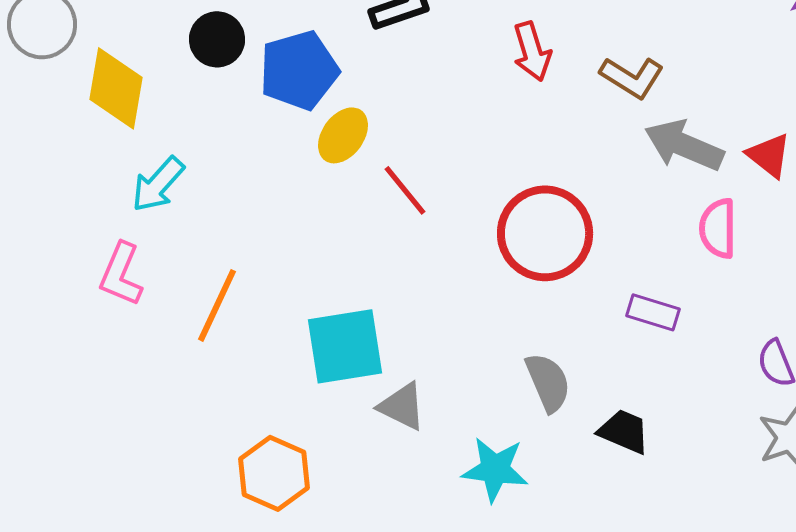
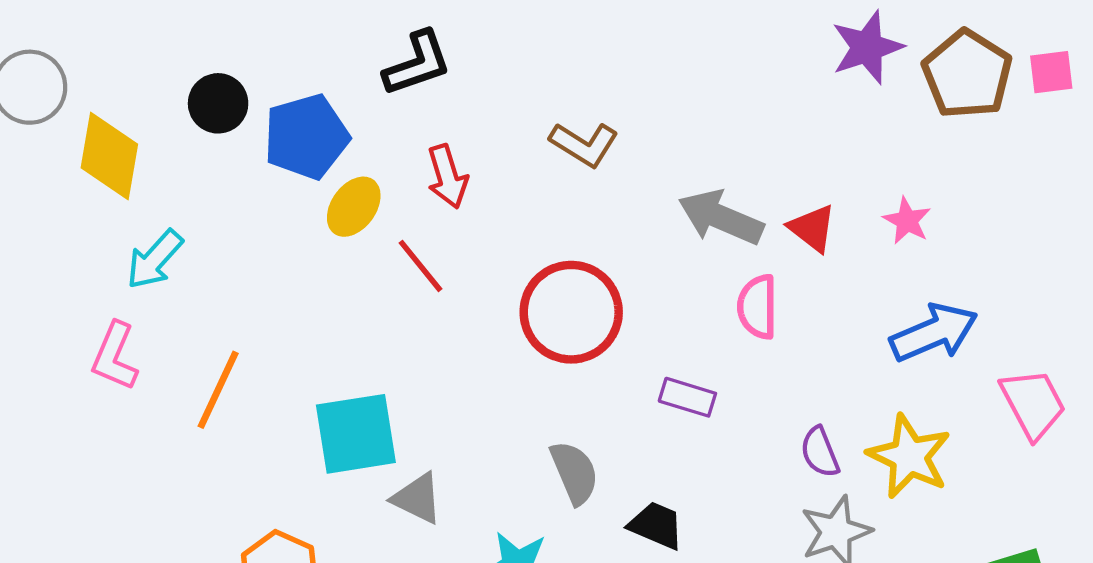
red arrow: (532, 51) -> (447, 177), moved
brown L-shape: (632, 77) -> (584, 144), moved

